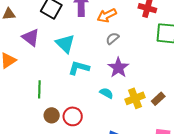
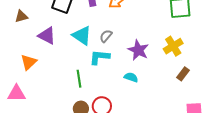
gray semicircle: (112, 38) -> (106, 36), moved
green line: (39, 89) -> (79, 79), moved
yellow cross: (135, 98) -> (173, 46), moved

